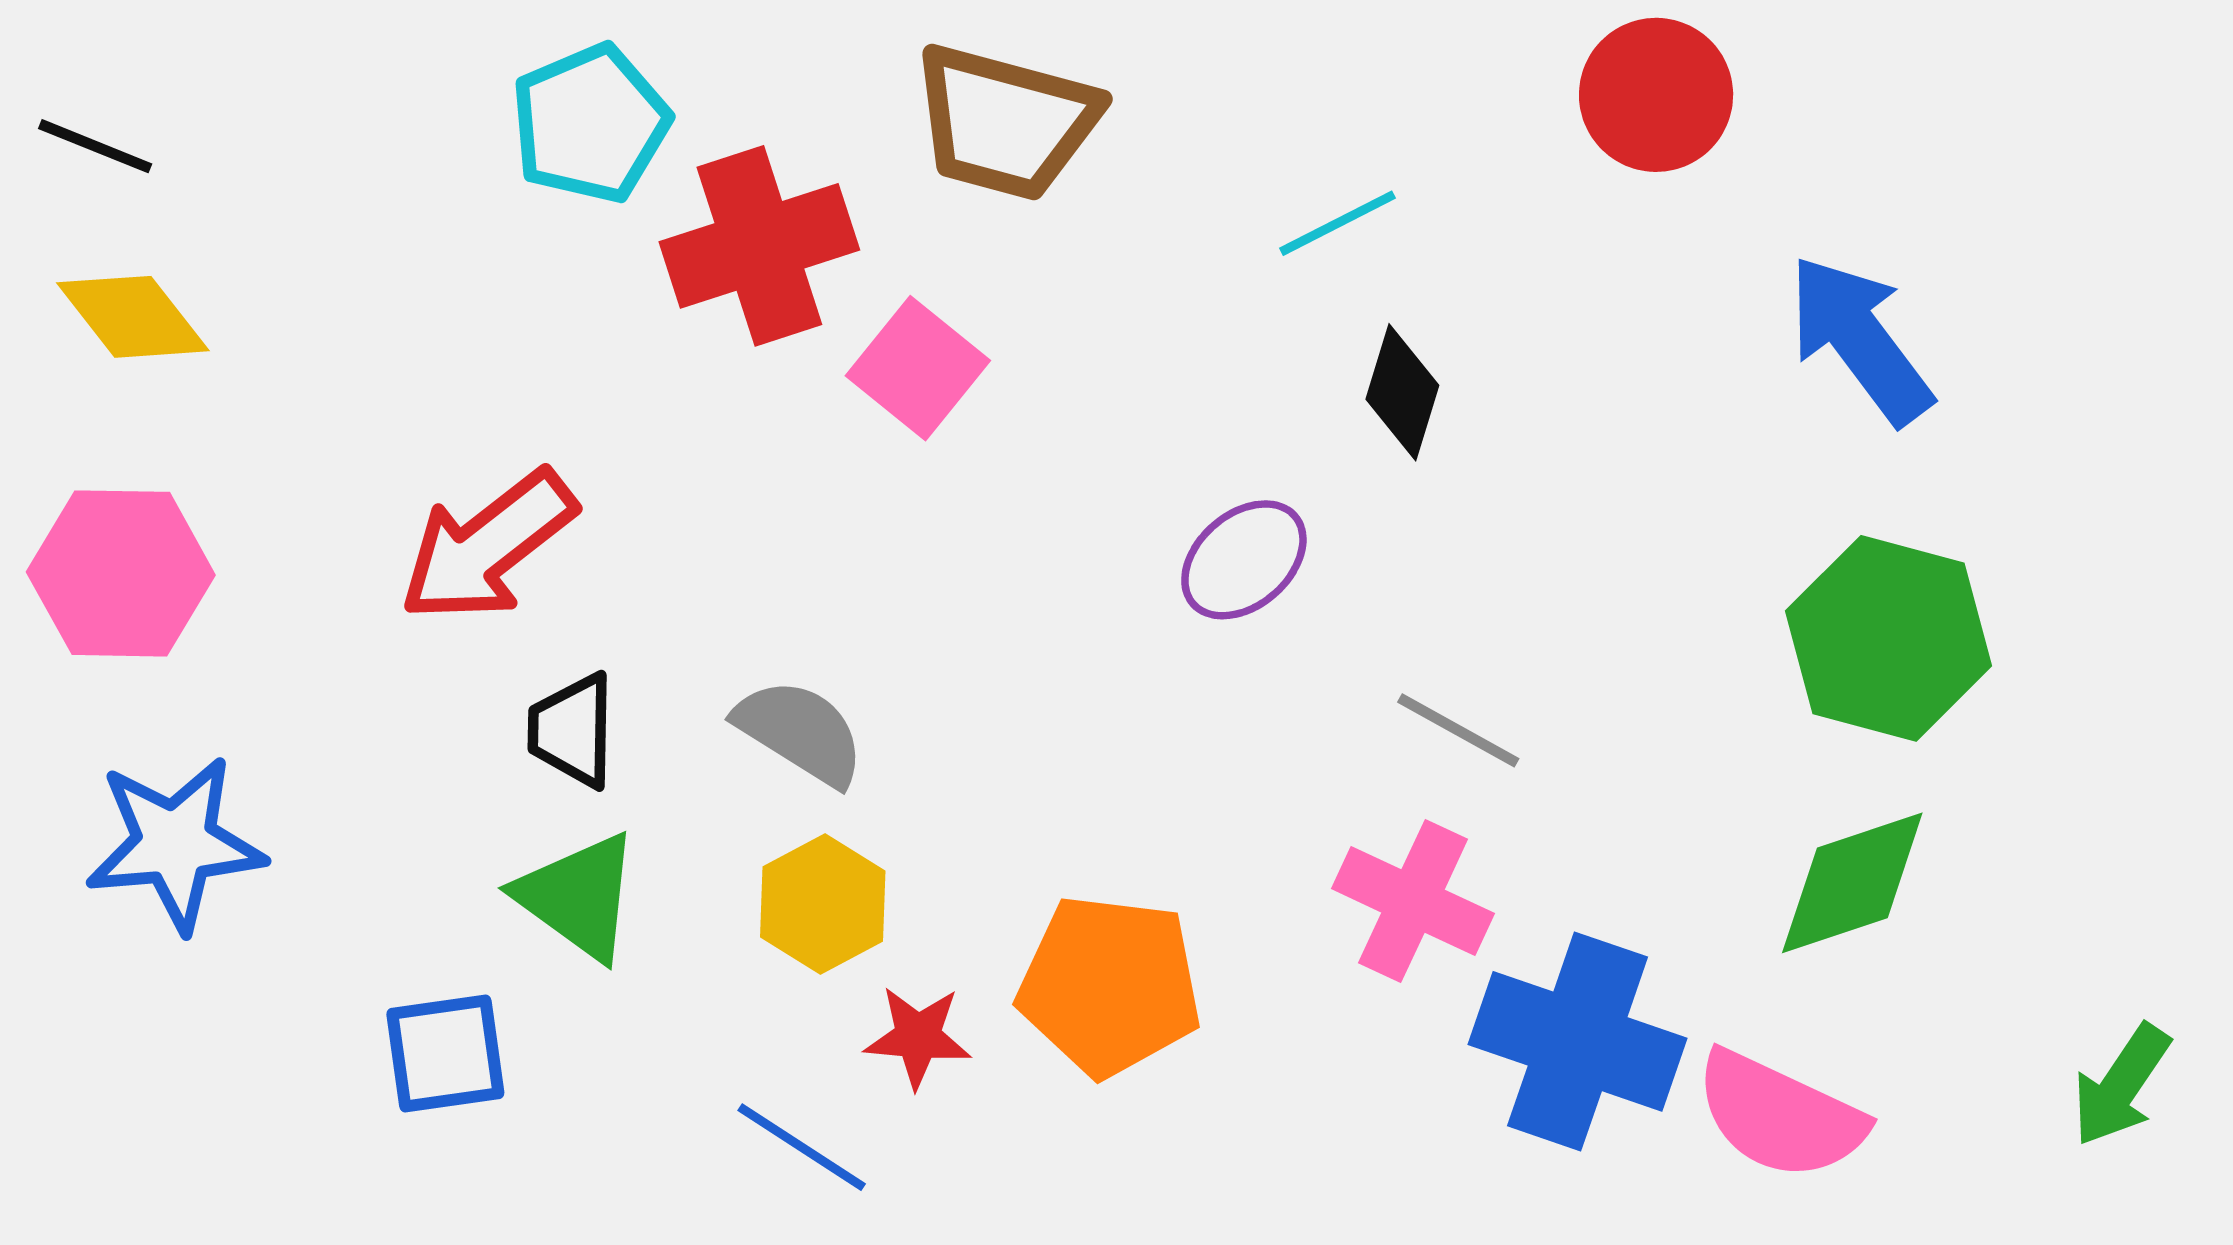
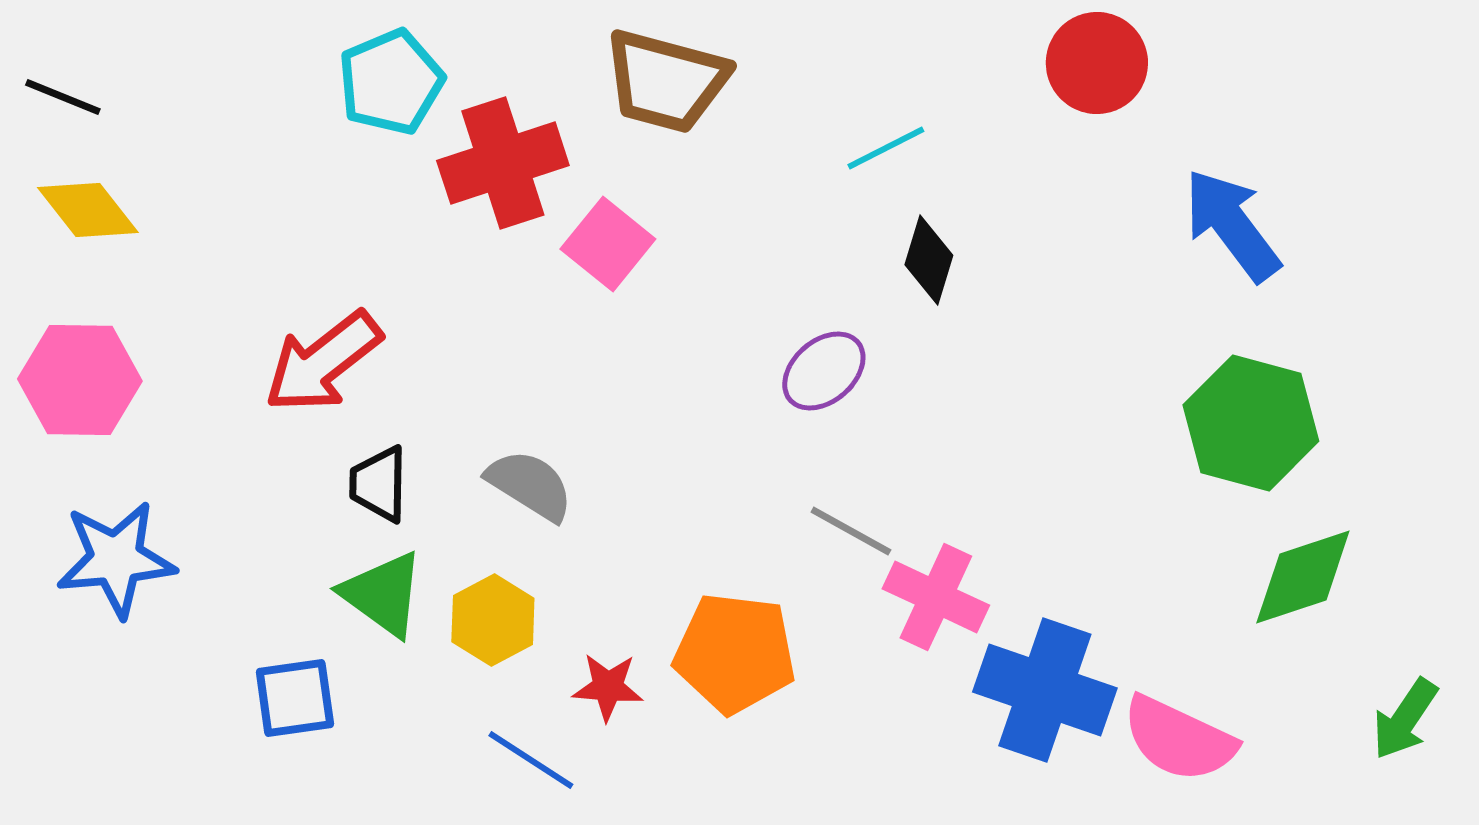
gray line: (1458, 730) -> (851, 531), moved
green diamond: (1852, 883) -> (1303, 577), moved
yellow hexagon: (823, 904) -> (493, 620), moved

